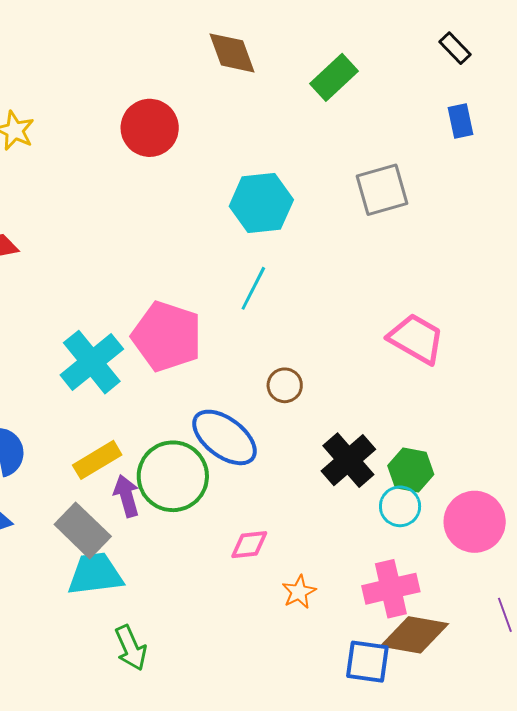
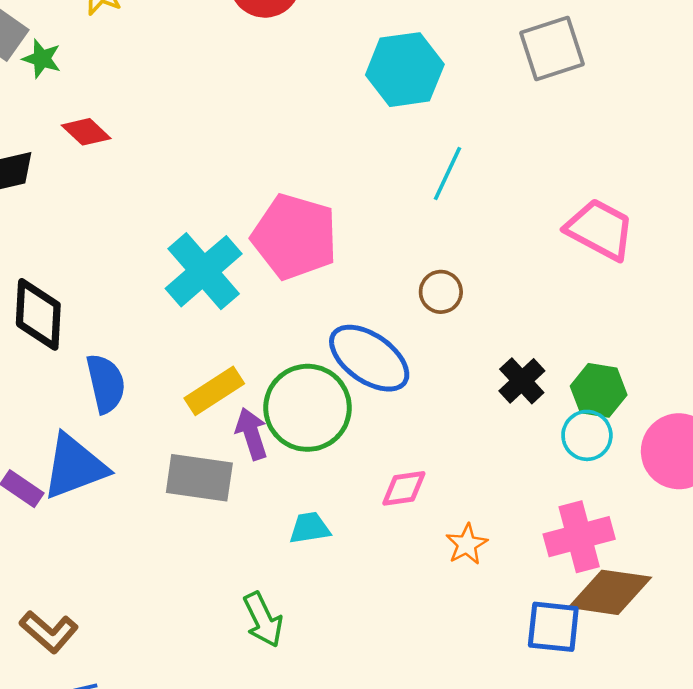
cyan line: (253, 288) -> (448, 173), moved
black cross: (348, 460) -> (522, 381), size x0.7
gray rectangle: (83, 530) -> (199, 478), turned -34
cyan trapezoid: (95, 574) -> (310, 528), moved, size x0.6

